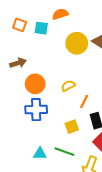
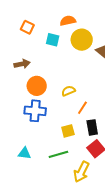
cyan square: (41, 28) -> (53, 40), moved
yellow circle: (77, 43) -> (82, 40), moved
green line: (64, 152) -> (58, 154), turned -42
cyan triangle: (40, 154) -> (24, 153), moved

